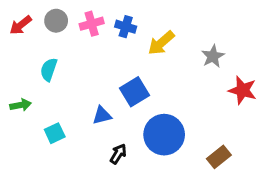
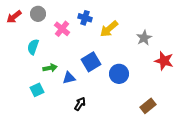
pink cross: (92, 24) -> (62, 29), moved, turned -35
green arrow: (21, 105) -> (50, 68), moved
blue circle: (164, 135) -> (119, 74), moved, size x0.7

